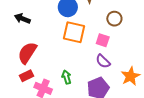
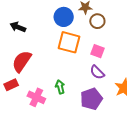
brown circle: (114, 19) -> (97, 21), moved
red rectangle: (26, 76) -> (11, 85), moved

